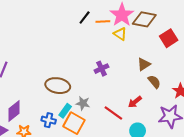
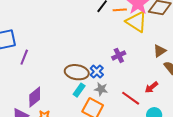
yellow triangle: (120, 34) -> (136, 22), size x1.6
cyan rectangle: (65, 111) -> (79, 90), moved
blue cross: (49, 120) -> (97, 72), moved, turned 32

